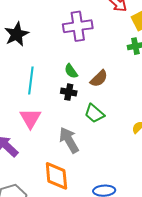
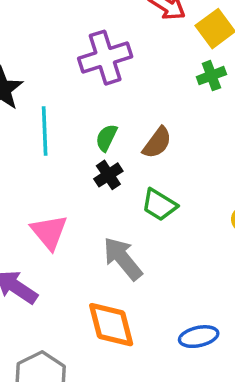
green semicircle: (71, 71) -> (106, 138), turned 70
cyan line: (31, 80) -> (45, 131), moved
black cross: (69, 92) -> (108, 175), turned -35

